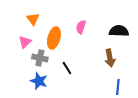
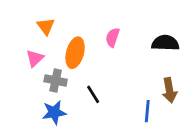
brown arrow: (110, 58) -> (169, 90), moved
blue star: (39, 81) -> (54, 112), turned -30
blue line: (118, 87) -> (147, 111), moved

